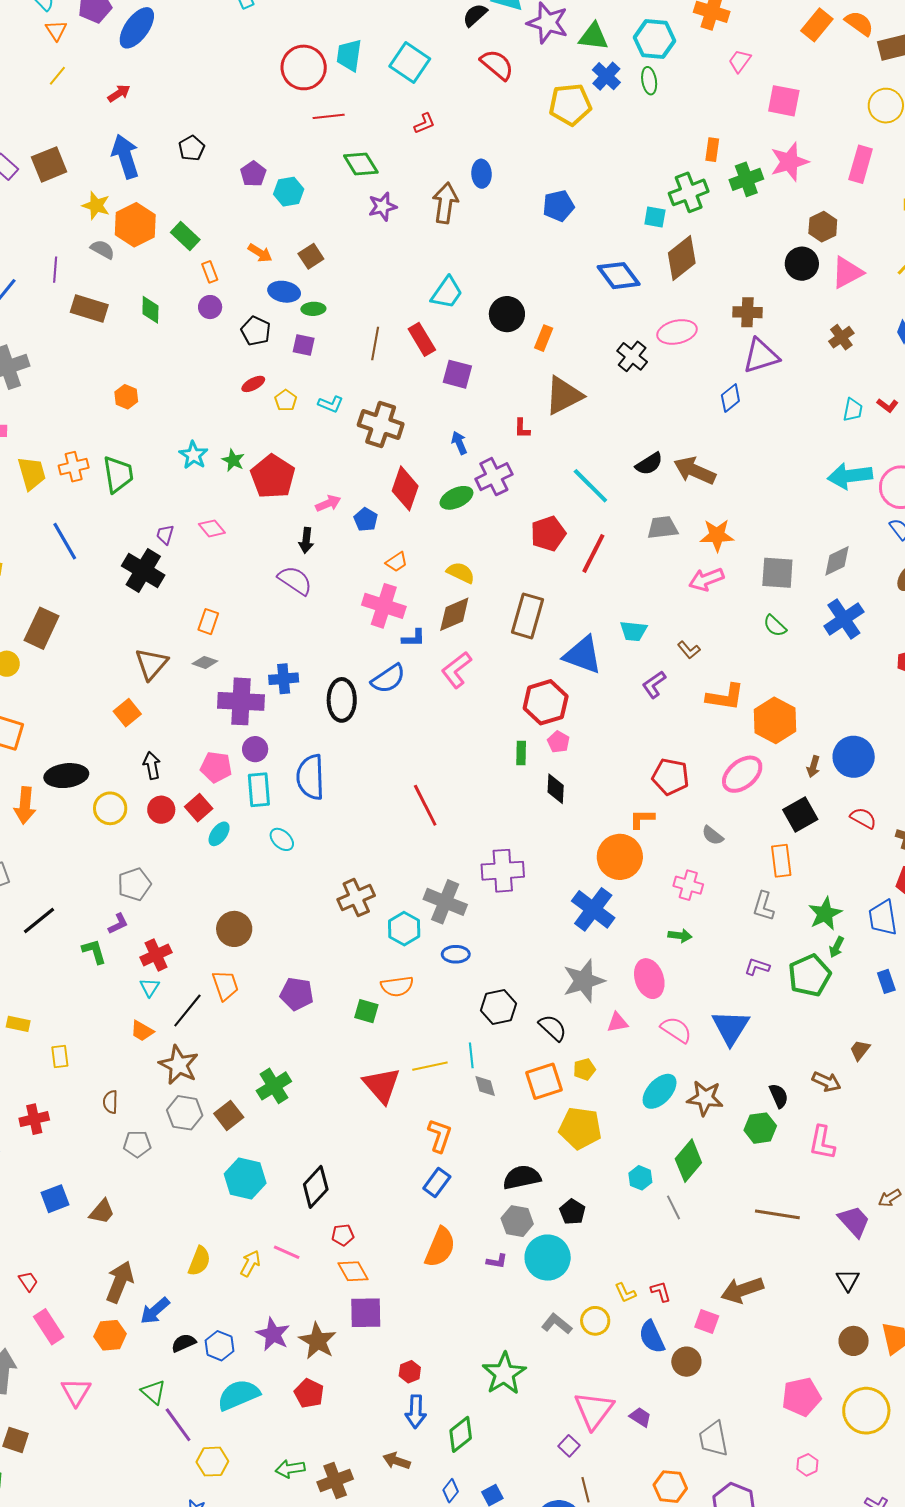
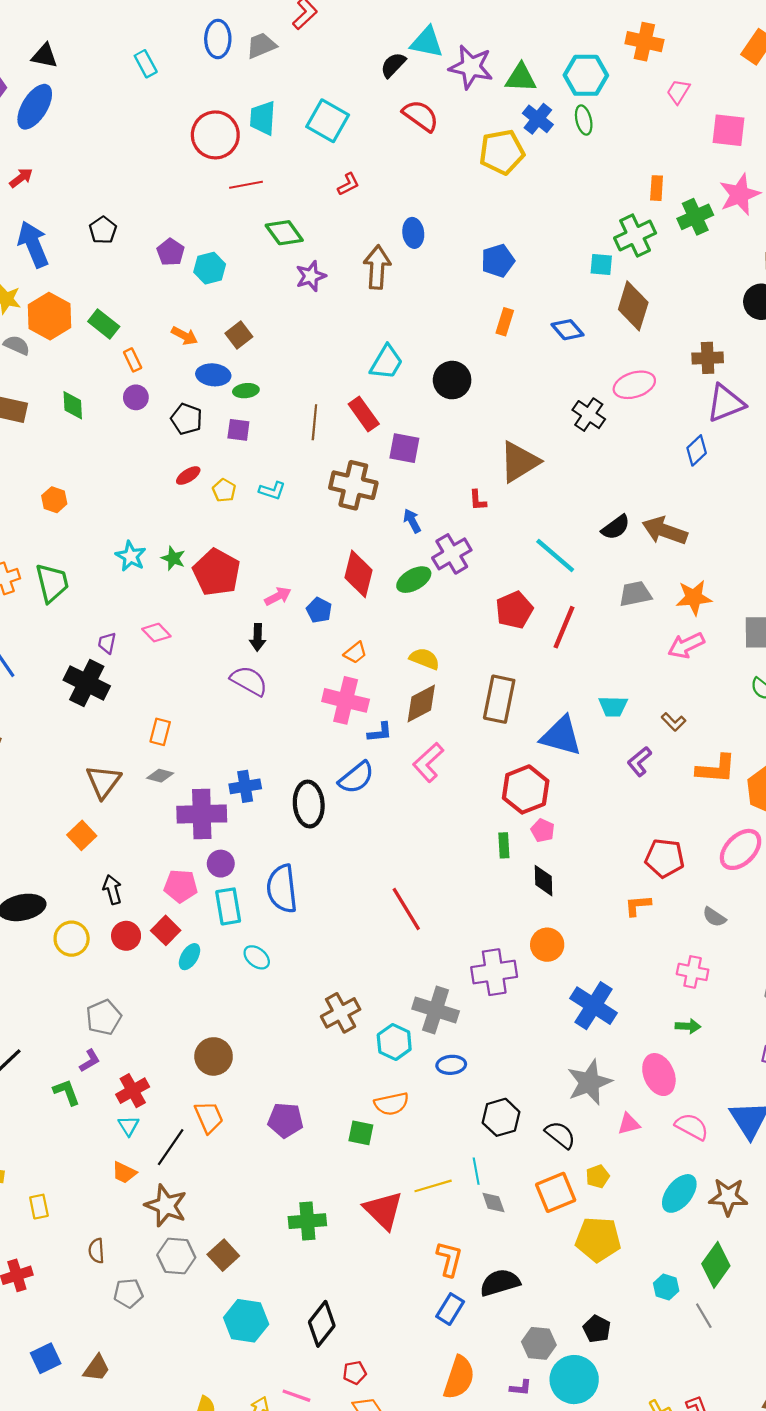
brown diamond: (682, 258) -> (633, 306), turned -30
blue diamond: (619, 276) -> (568, 330), size x0.7
orange rectangle: (544, 338) -> (505, 322), moved
brown cross: (381, 425) -> (353, 485), moved
orange circle: (620, 857) -> (547, 945), moved, size x0.7
green cross: (274, 1086) -> (307, 1221), moved, turned 32
black semicircle: (522, 1177) -> (500, 1283), moved

